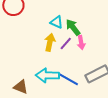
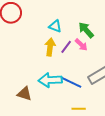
green arrow: (73, 27) -> (86, 30), moved
pink arrow: (81, 43) -> (81, 45), turned -32

